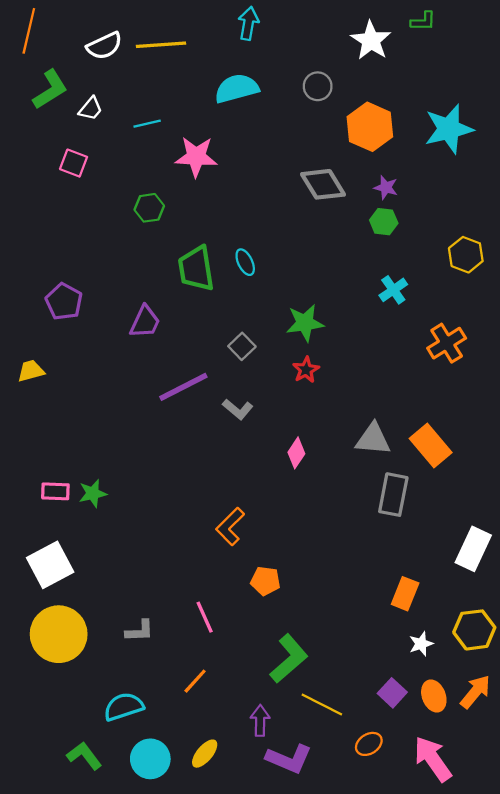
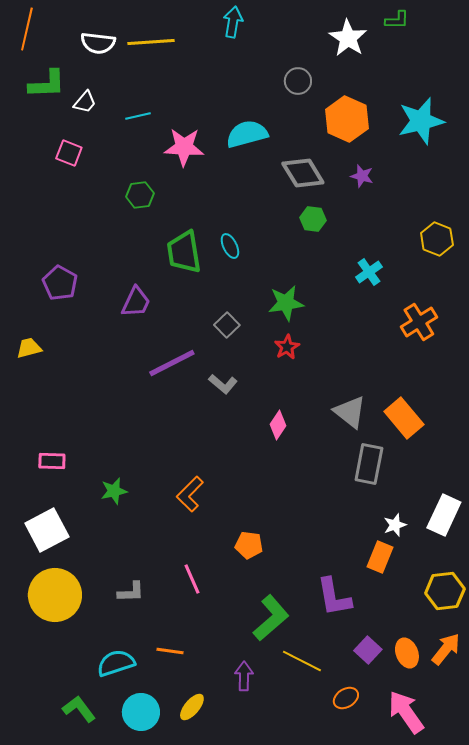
white semicircle: (104, 46) -> (98, 43), turned 32
cyan semicircle: (237, 88) -> (247, 134), moved
green L-shape: (50, 89) -> (47, 84), turned 30
green hexagon: (384, 222) -> (313, 219), moved
gray triangle: (373, 439) -> (350, 412), turned 33
green star: (93, 493) -> (114, 491), moved
orange L-shape: (230, 527) -> (190, 494), moved
white star: (421, 644) -> (395, 525), moved
orange line: (195, 681) -> (170, 651), moved, turned 56
purple L-shape: (289, 759) -> (334, 597), moved, turned 57

